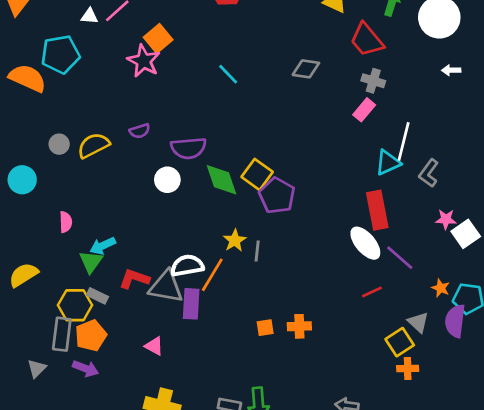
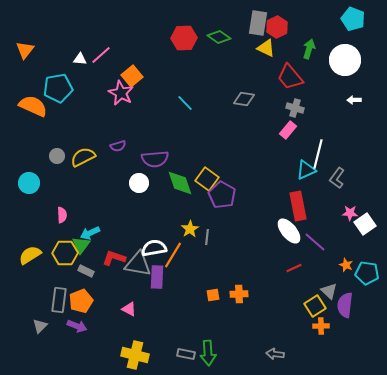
yellow hexagon: (75, 305) -> (65, 253), moved
purple semicircle: (455, 321) -> (345, 305), moved

